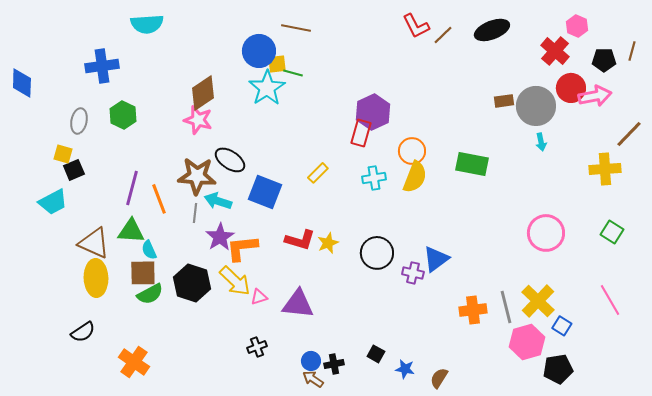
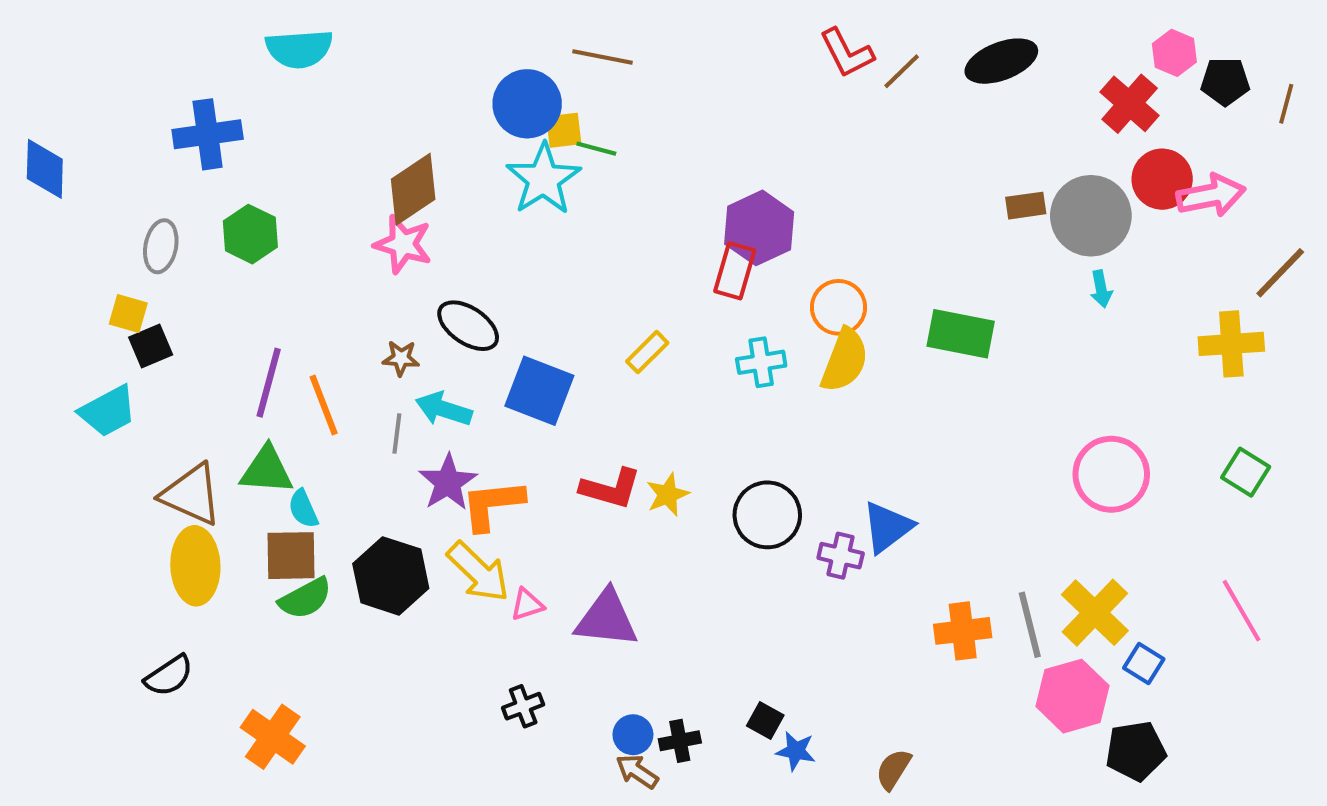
black pentagon: (604, 60) -> (1225, 81), moved
brown star: (197, 176) -> (401, 358), size x0.5
blue star: (405, 369) -> (796, 751), moved

